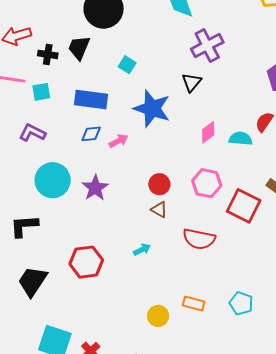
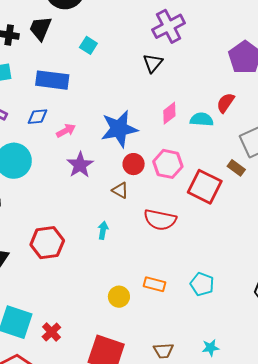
blue star: (152, 108) -> (119, 129), moved, turned -30
blue diamond: (91, 134) -> (37, 117), moved
pink arrow: (118, 141) -> (66, 131), moved
red circle: (159, 184) -> (134, 164), moved
purple star: (95, 188) -> (80, 165), moved
cyan arrow: (142, 250) -> (103, 230), turned -54

